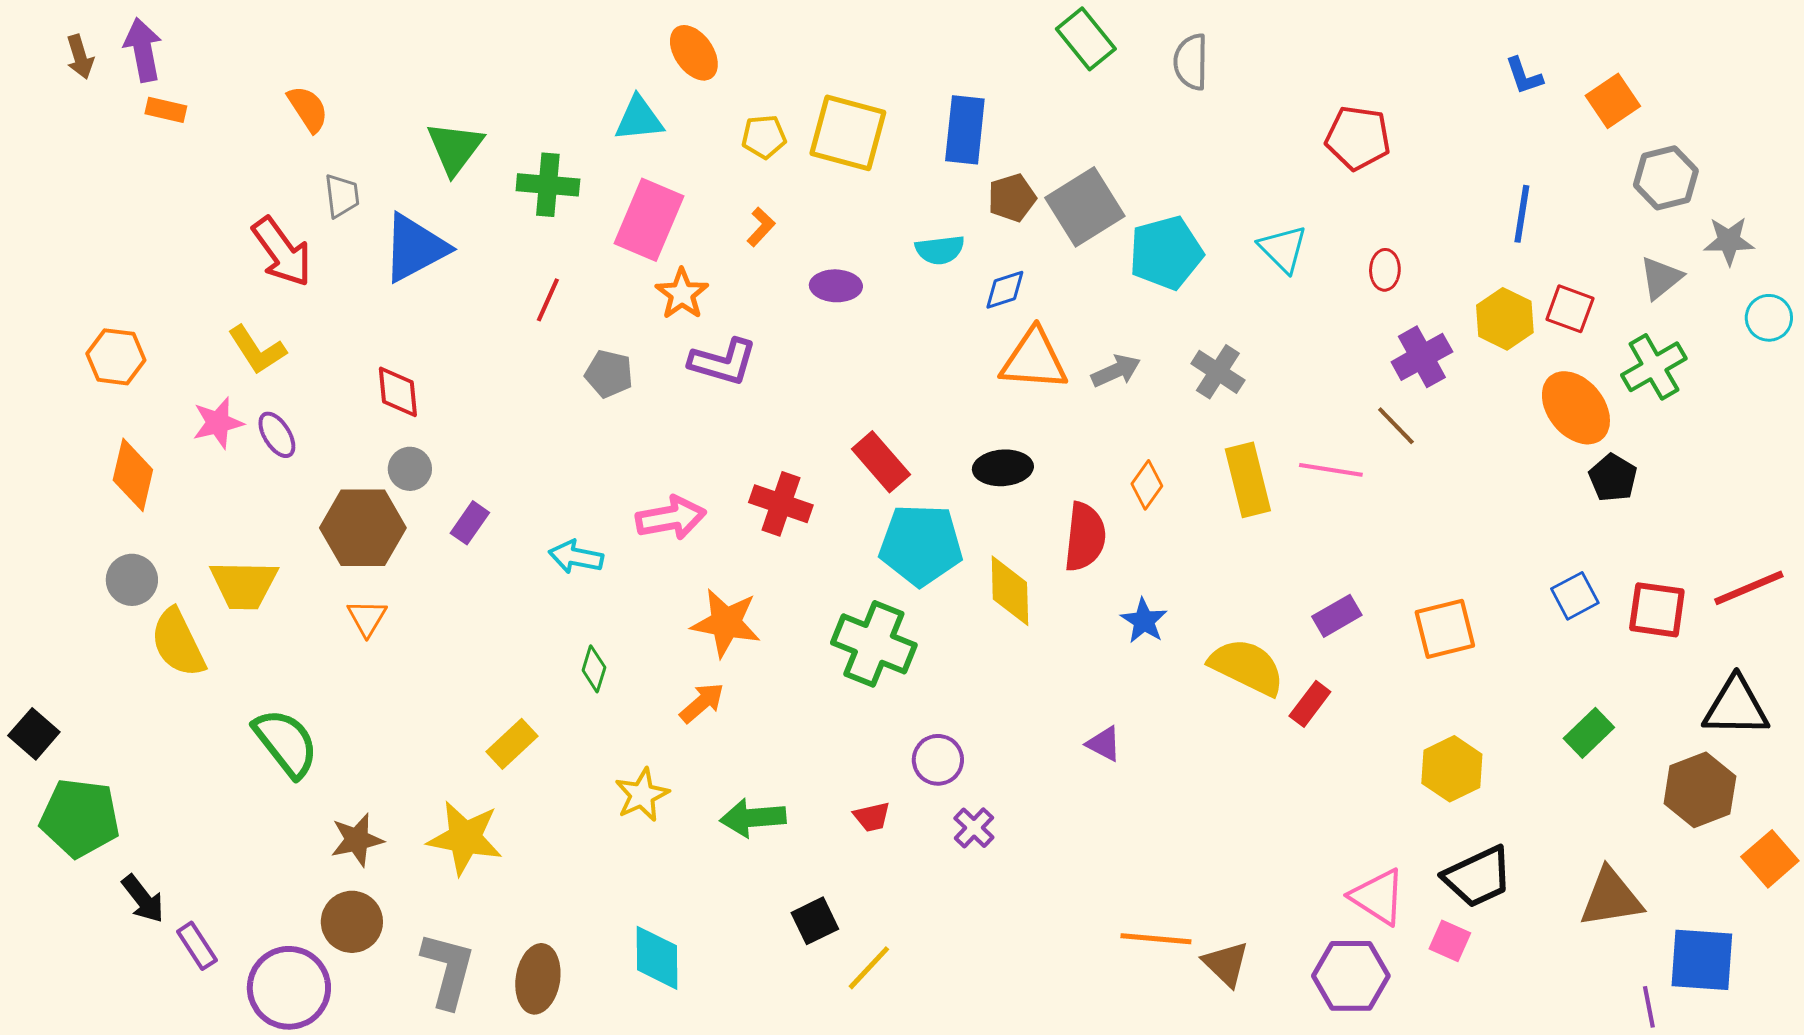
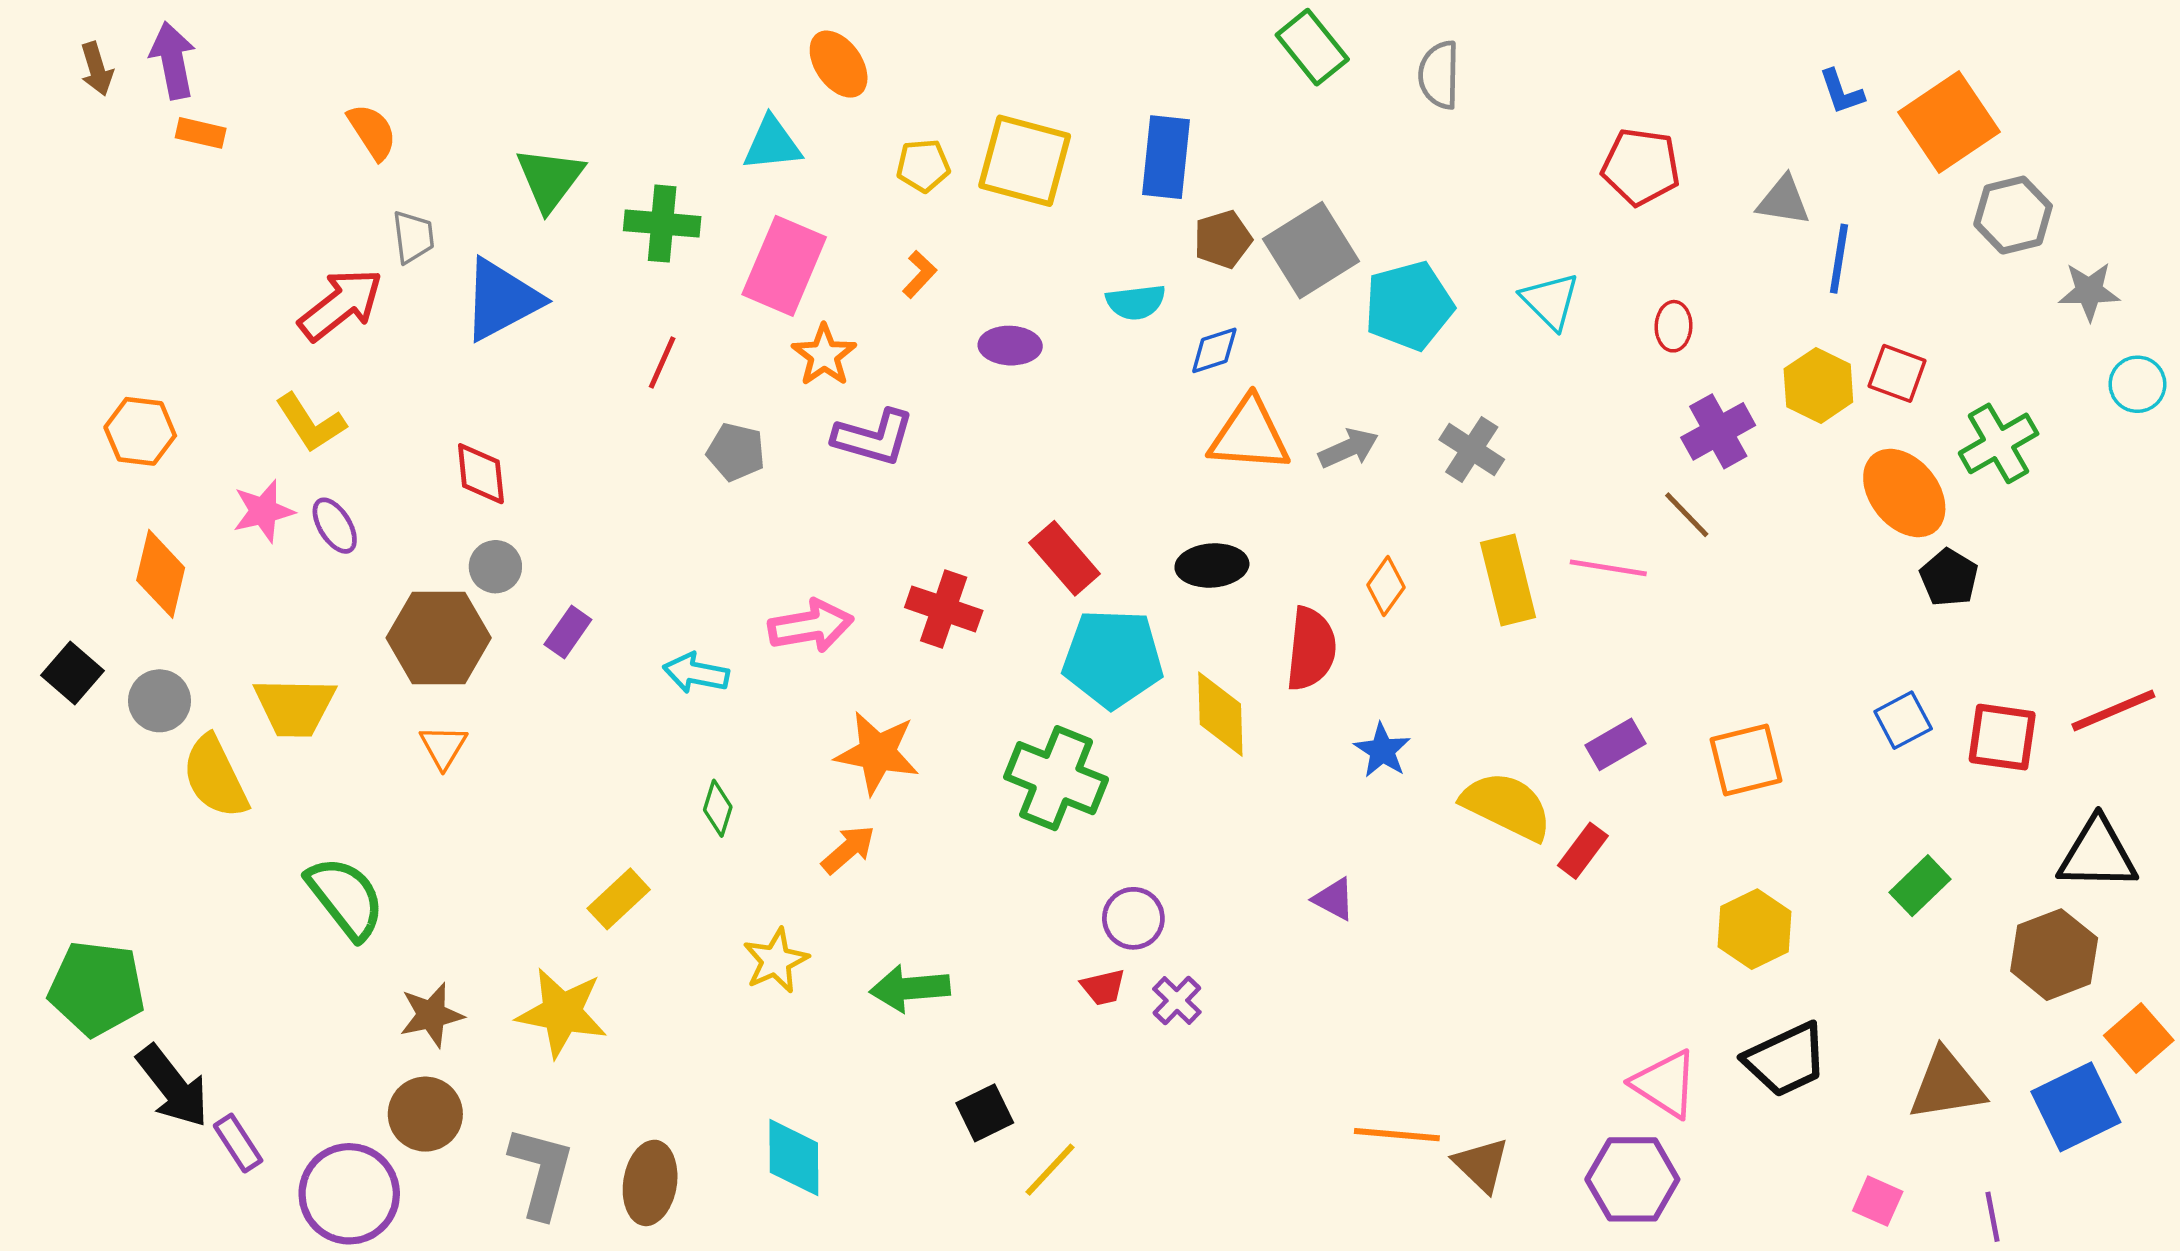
orange square: (1613, 101) -> (1949, 122), size x1.5
red arrow: (282, 252) -> (341, 304), turned -92
gray triangle: (1661, 278) -> (1783, 201), moved, turned 48
black square: (34, 734) -> (73, 673), moved
red trapezoid: (872, 817) -> (1103, 987), moved
black arrow: (143, 899) -> (173, 1086), size x1.4
pink square: (1450, 941) -> (1878, 1201), moved
blue square: (1702, 960) -> (2076, 1107), moved, turned -30

